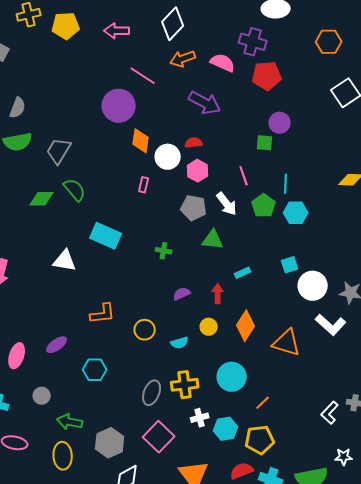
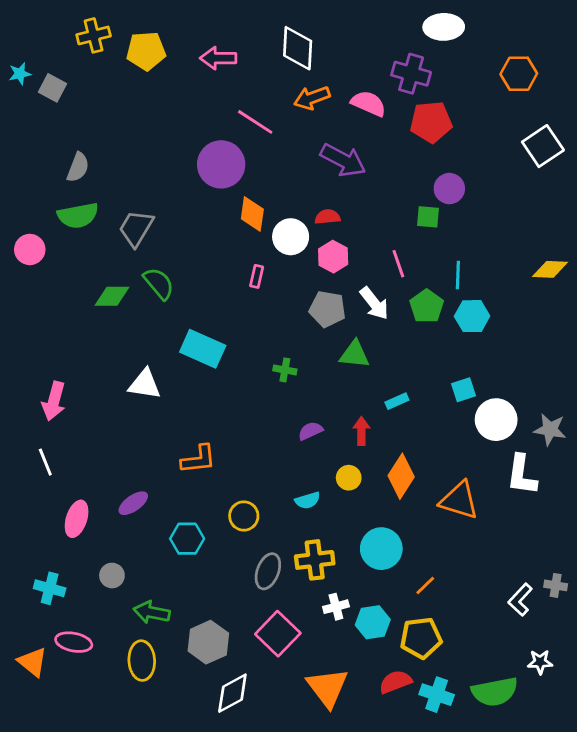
white diamond: (173, 24) -> (298, 48), turned -40
white L-shape: (331, 325) -> (522, 475), turned 56
yellow circle: (145, 330) -> (244, 516), moved

